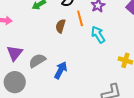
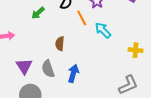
brown semicircle: (61, 26) -> (60, 44), moved
gray semicircle: (37, 61) -> (48, 69), turned -66

